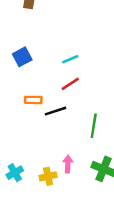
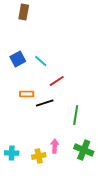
cyan line: (70, 59) -> (41, 61), moved, turned 64
cyan cross: (15, 173) -> (12, 153), turned 32

